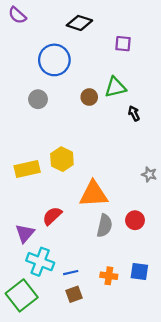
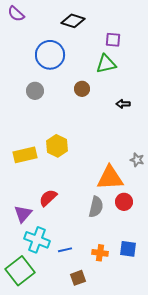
green triangle: (115, 87) -> (106, 64), moved
black arrow: (134, 113) -> (123, 104), turned -64
orange triangle: (94, 194) -> (110, 178), moved
brown square: (74, 294) -> (78, 278), moved

